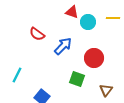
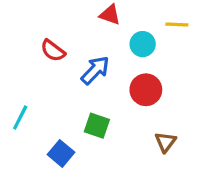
cyan circle: (88, 22) -> (143, 44), moved
green square: (77, 79) -> (97, 126), moved

